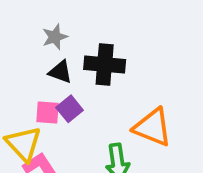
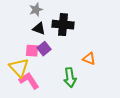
orange triangle: (153, 127) -> (89, 59), size x0.6

